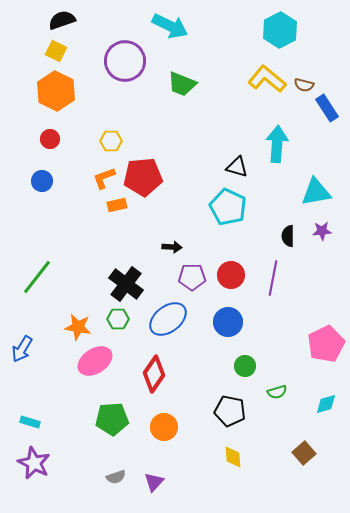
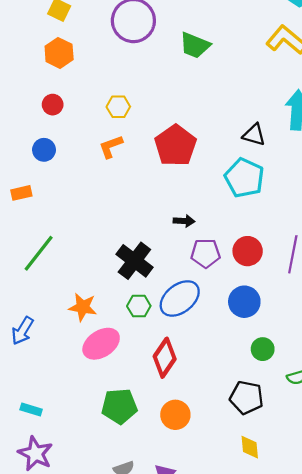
orange hexagon: (56, 91) -> (59, 53), size x0.7
red pentagon: (143, 177) -> (175, 146), moved, turned -30
orange rectangle: (117, 205) -> (21, 193), moved
green hexagon: (118, 319) -> (139, 306), moved

